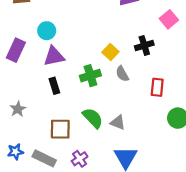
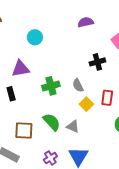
cyan circle: (47, 31) -> (35, 37), moved
yellow square: (110, 52) -> (86, 104), moved
black rectangle: (54, 86) -> (11, 94), moved
purple cross: (80, 159) -> (50, 158), moved

